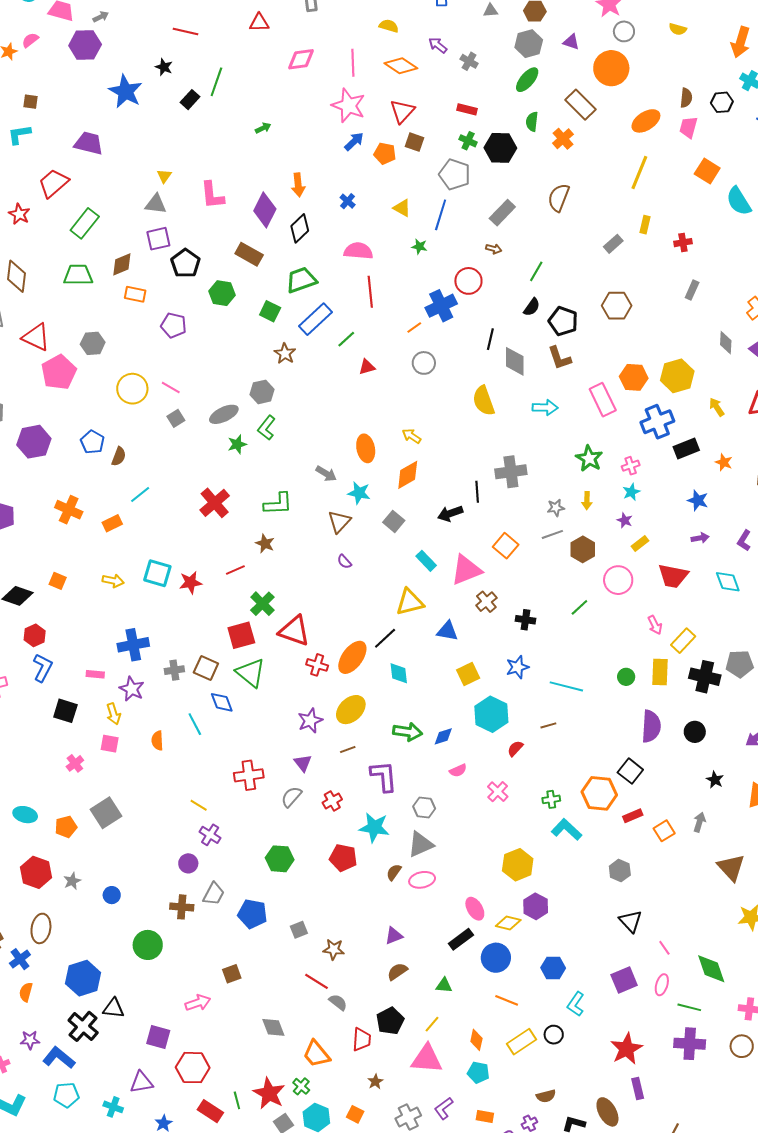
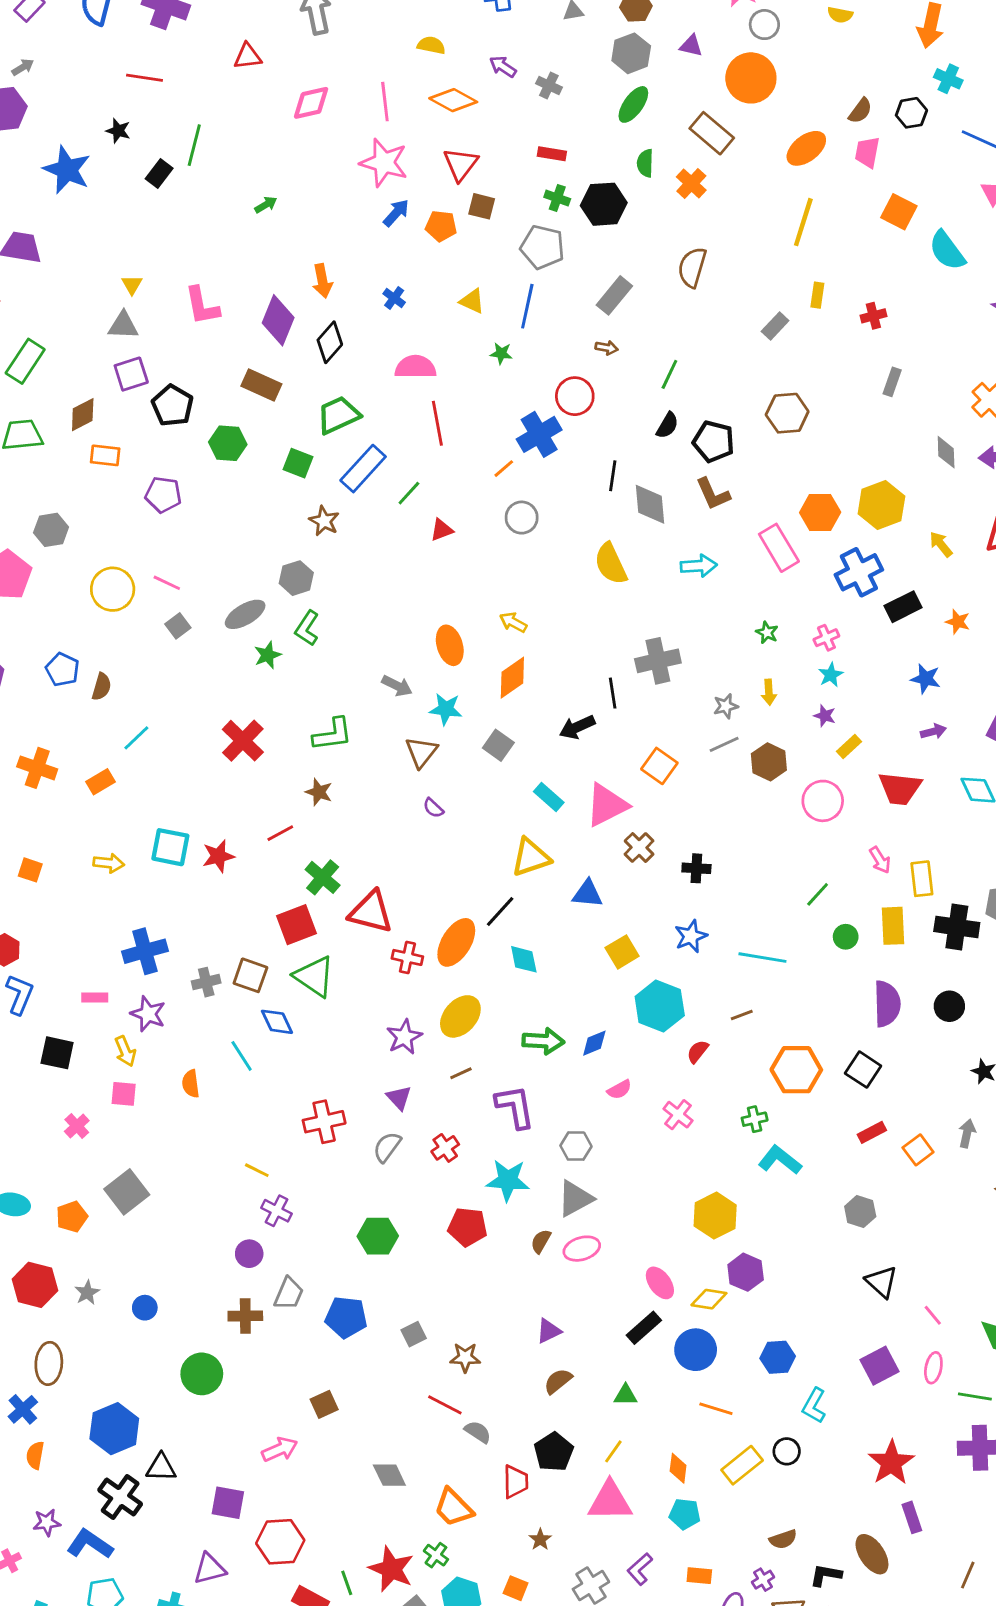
brown semicircle: (686, 98) -> (860, 111), turned 36
green star: (589, 458) -> (767, 632), size x0.6
green line: (579, 607) -> (818, 894), moved
yellow rectangle: (683, 641) -> (922, 879), turned -45
orange hexagon: (599, 793) -> (796, 1070), moved

